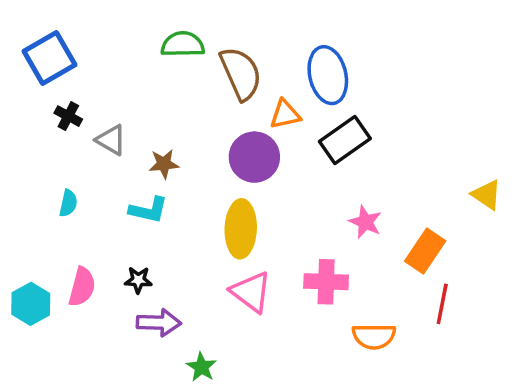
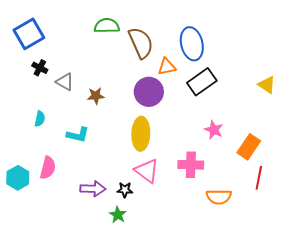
yellow triangle: (487, 195) -> (267, 85), moved
cyan L-shape: (149, 210) -> (78, 135), moved
black star: (138, 280) -> (125, 190), moved

